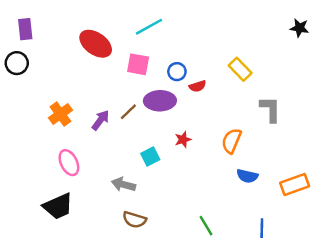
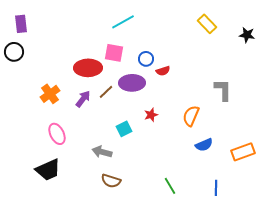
black star: (299, 28) -> (247, 35), moved
red ellipse: (96, 44) -> (88, 68), moved, turned -36
yellow rectangle: (240, 69) -> (207, 24), moved
blue semicircle: (247, 176) -> (204, 145), turned -36

